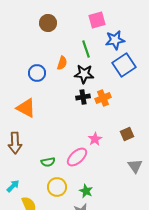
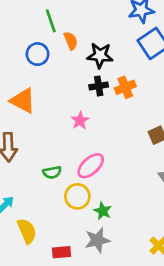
green line: (86, 49) -> (51, 21), moved
orange semicircle: (62, 63) -> (71, 41), turned -40
pink star: (95, 139) -> (80, 121), moved
yellow circle: (57, 187) -> (77, 196), moved

